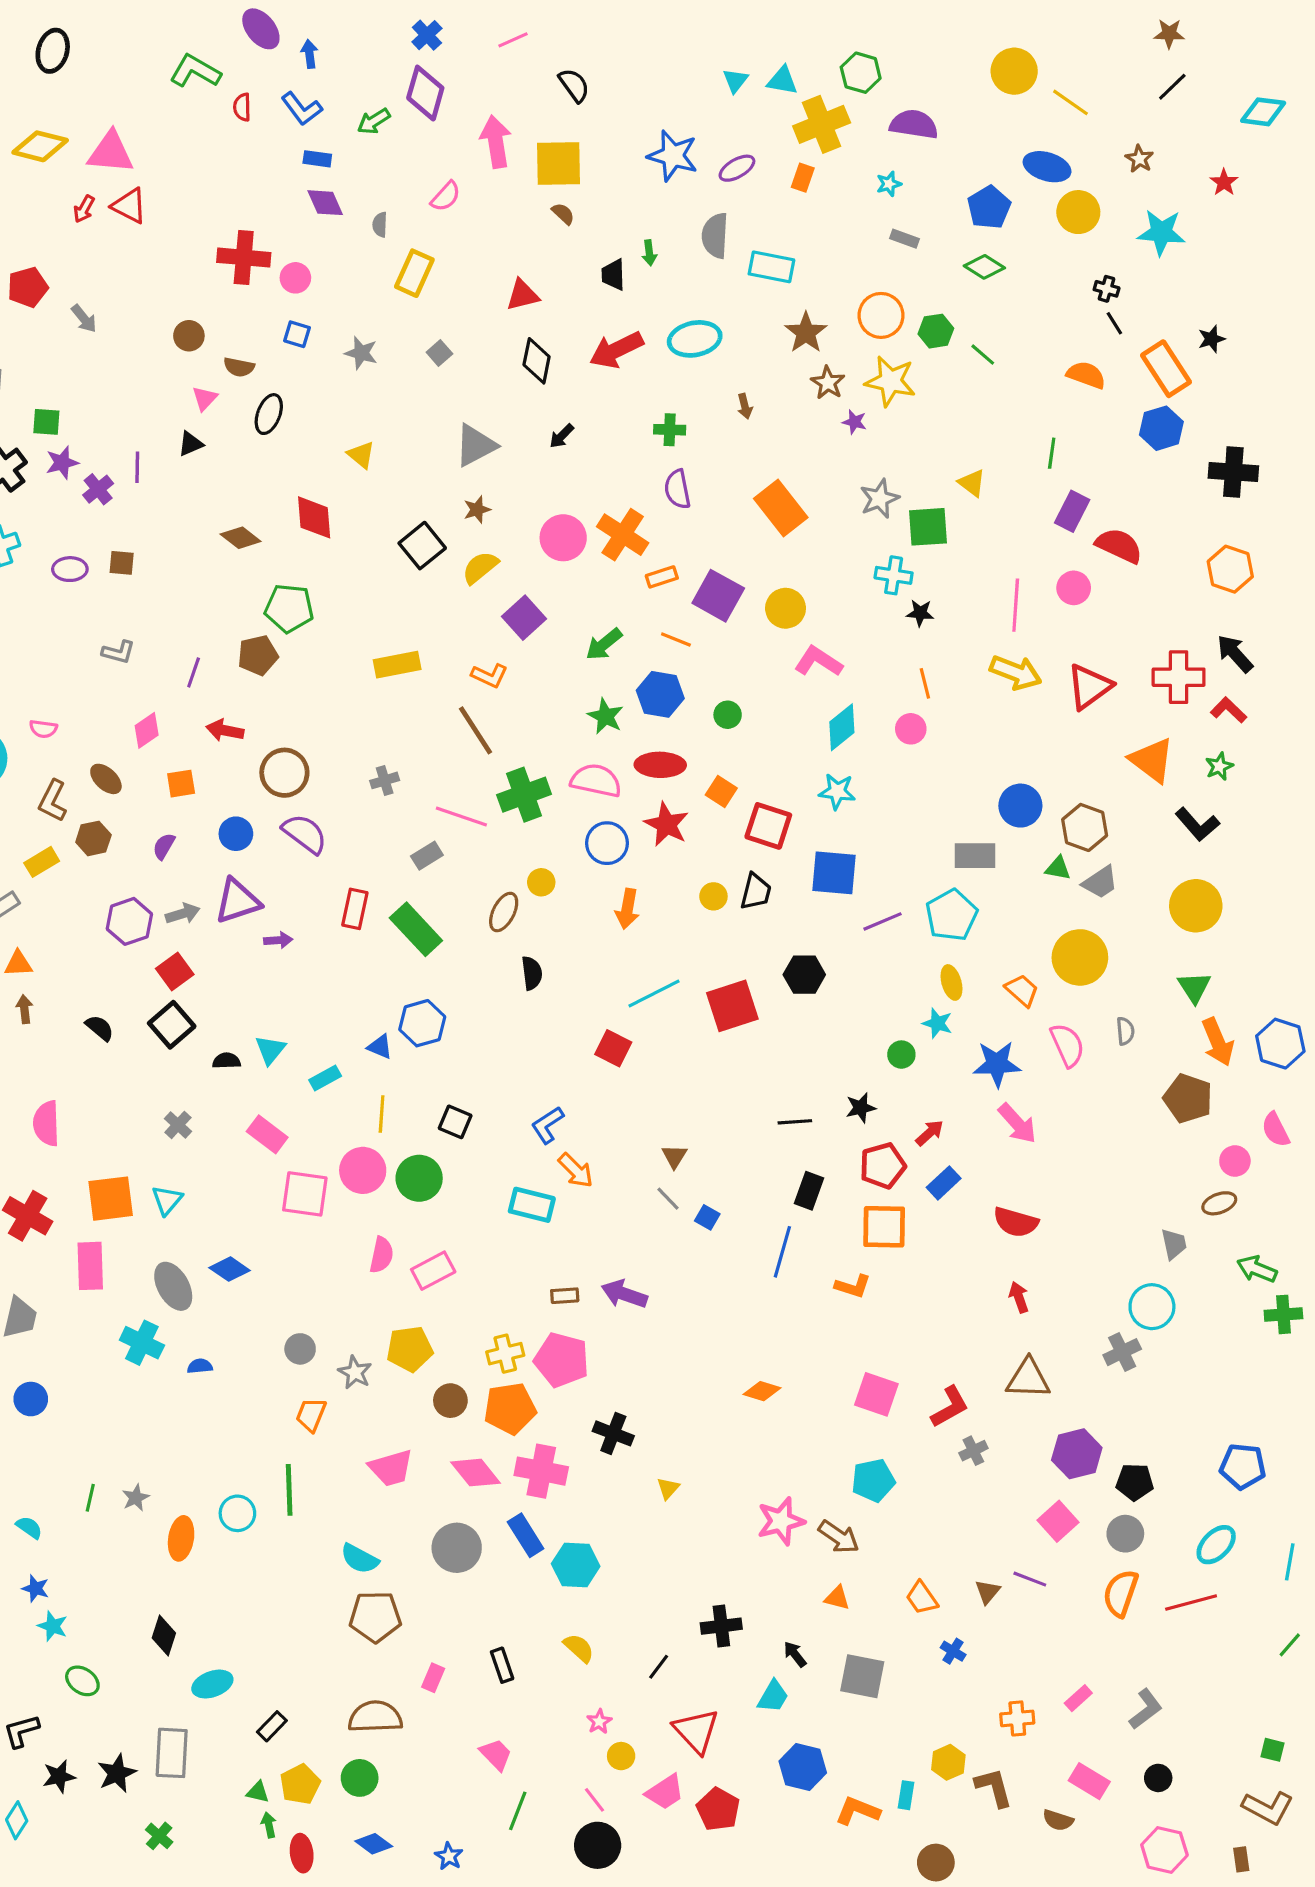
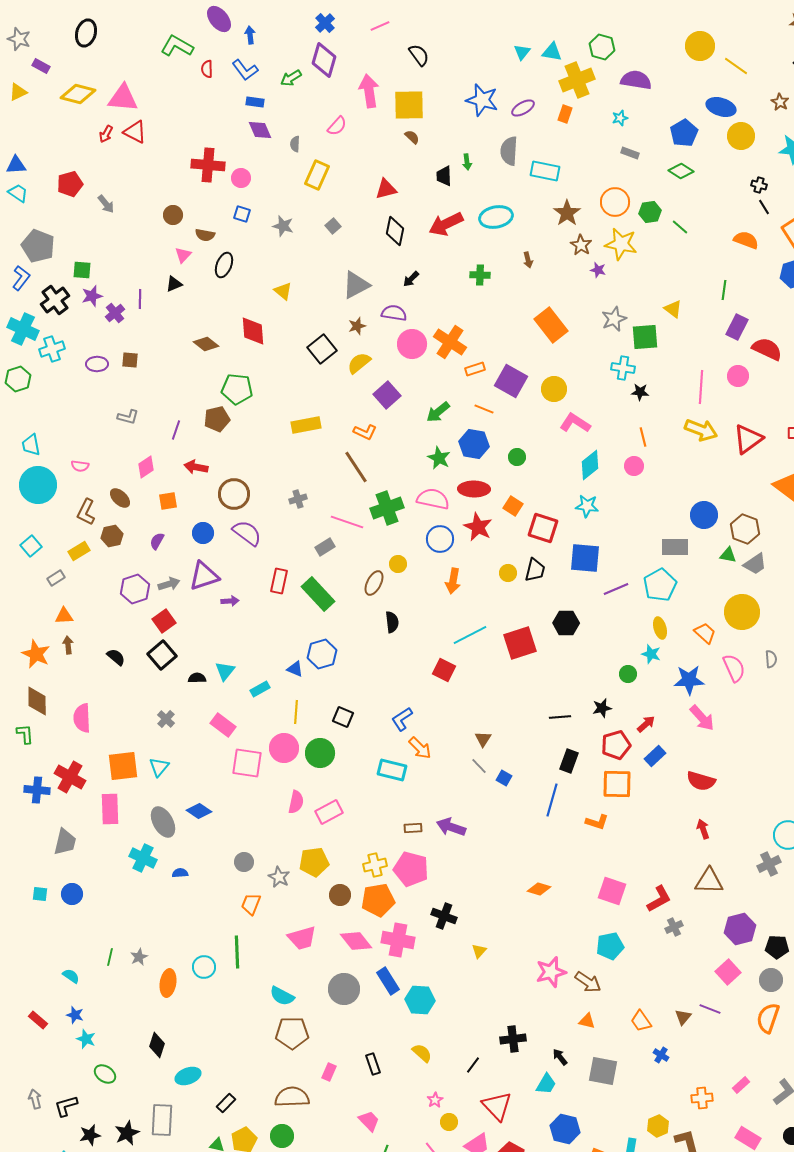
purple semicircle: (677, 489) -> (394, 313), moved, turned 110

